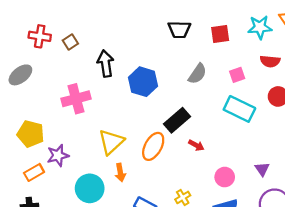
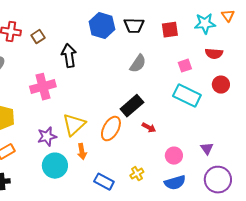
gray semicircle: (197, 74) -> (138, 64), moved
blue hexagon: (143, 82) -> (102, 26), moved
purple star: (58, 155) -> (47, 137), moved

